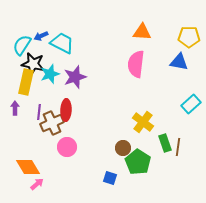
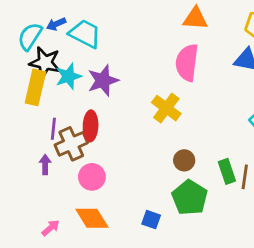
purple arrow: (15, 108) -> (45, 165), moved
yellow cross: (143, 122) -> (166, 108), moved
brown circle: (123, 148) -> (184, 160), moved
orange diamond: (28, 167) -> (92, 218), moved

